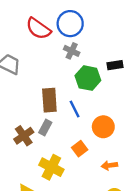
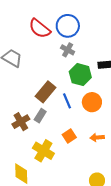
brown rectangle: (49, 100) -> (45, 92), turned 40
orange circle: (103, 127) -> (92, 102), moved
orange arrow: (109, 165) -> (97, 137), moved

